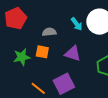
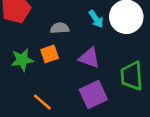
orange square: (42, 52) -> (50, 54), turned -32
purple square: (64, 84) -> (93, 94), moved

